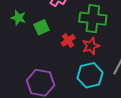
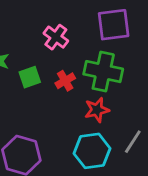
red cross: (68, 40) -> (65, 81), moved

